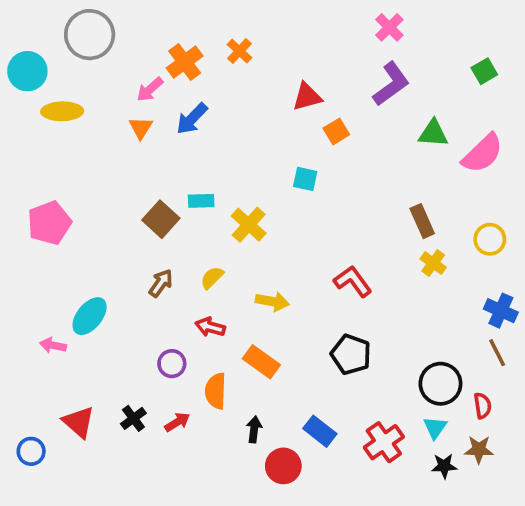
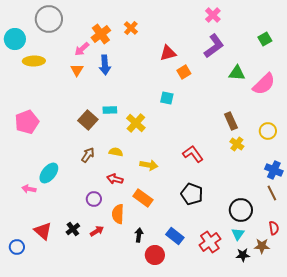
blue arrow: (192, 119) -> (105, 65), turned -48
yellow semicircle: (212, 278) -> (116, 152), turned 56
red semicircle: (483, 406) -> (274, 228), moved

